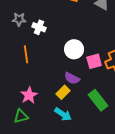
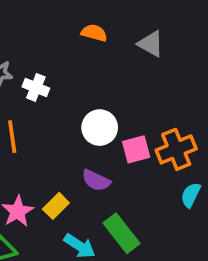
yellow rectangle: (63, 92) -> (56, 206), moved
green rectangle: (98, 100) -> (122, 233), moved

